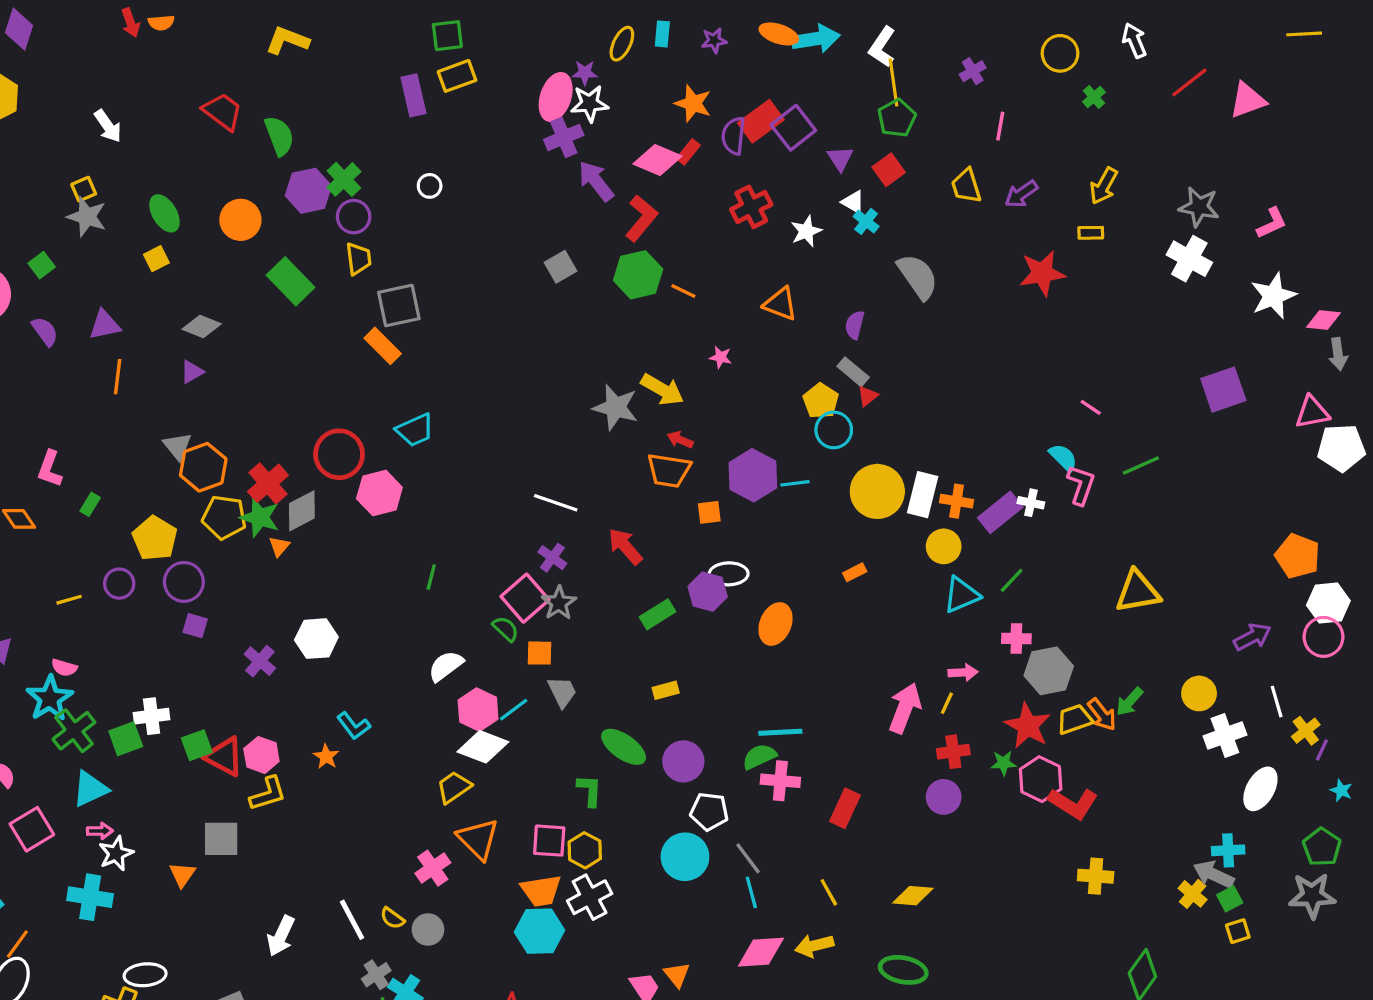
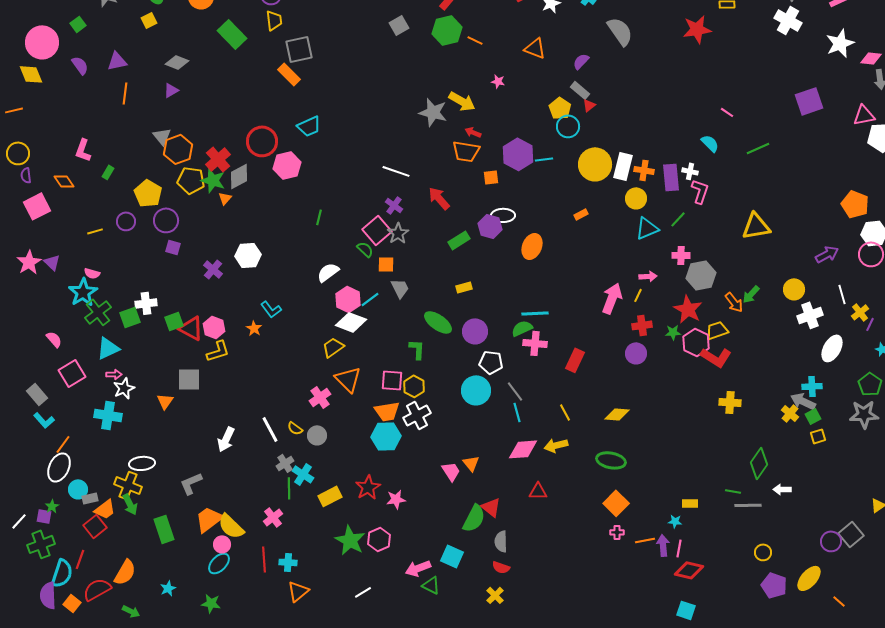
purple semicircle: (855, 325) -> (581, 61), turned 30
pink L-shape: (1081, 485) -> (700, 191), moved
purple rectangle: (1000, 512) -> (671, 177), turned -56
yellow trapezoid: (1075, 719) -> (717, 330), moved

